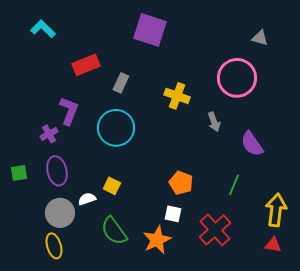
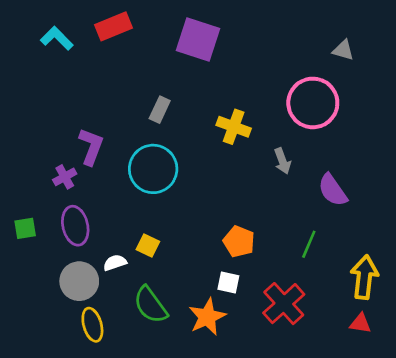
red rectangle: (86, 65) -> (114, 26), moved
yellow ellipse: (54, 246) -> (92, 325), moved

